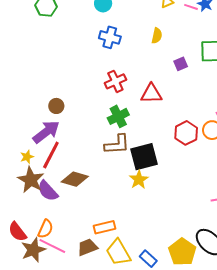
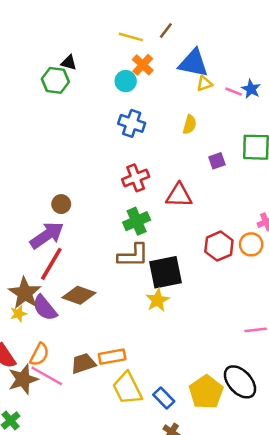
yellow star: (27, 157) -> (19, 314), moved
brown trapezoid: (87, 247) -> (83, 363), moved

